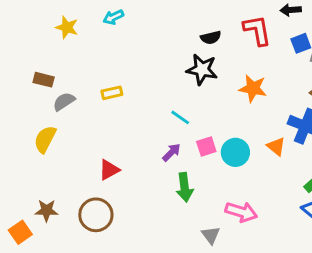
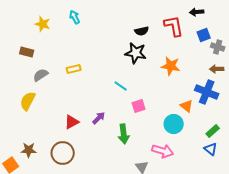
cyan arrow: (113, 17) -> (75, 17), turned 88
brown rectangle: (44, 80) -> (27, 52), moved
purple arrow: (171, 152) -> (99, 118), moved
cyan circle: (235, 152) -> (174, 124), moved

